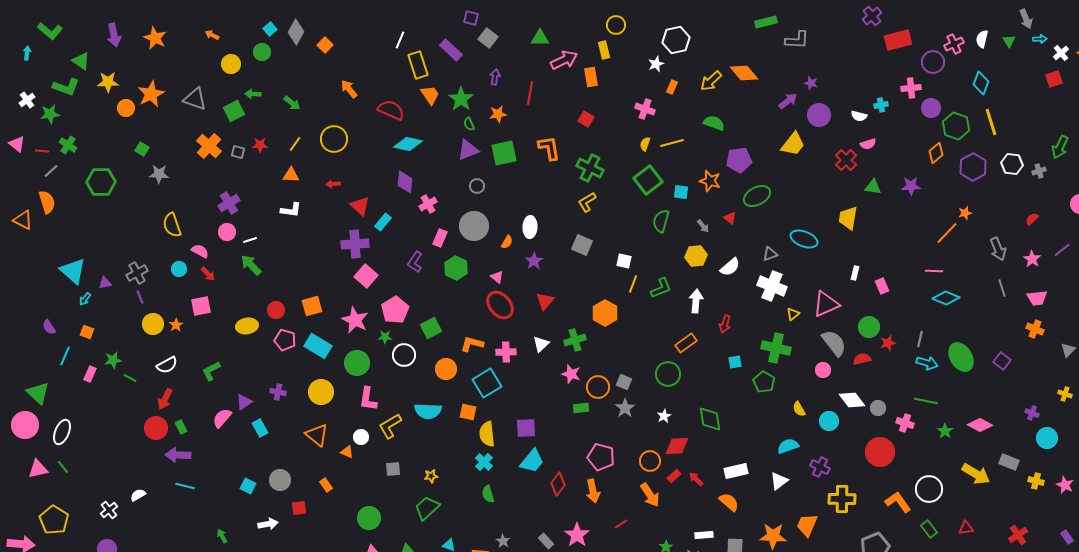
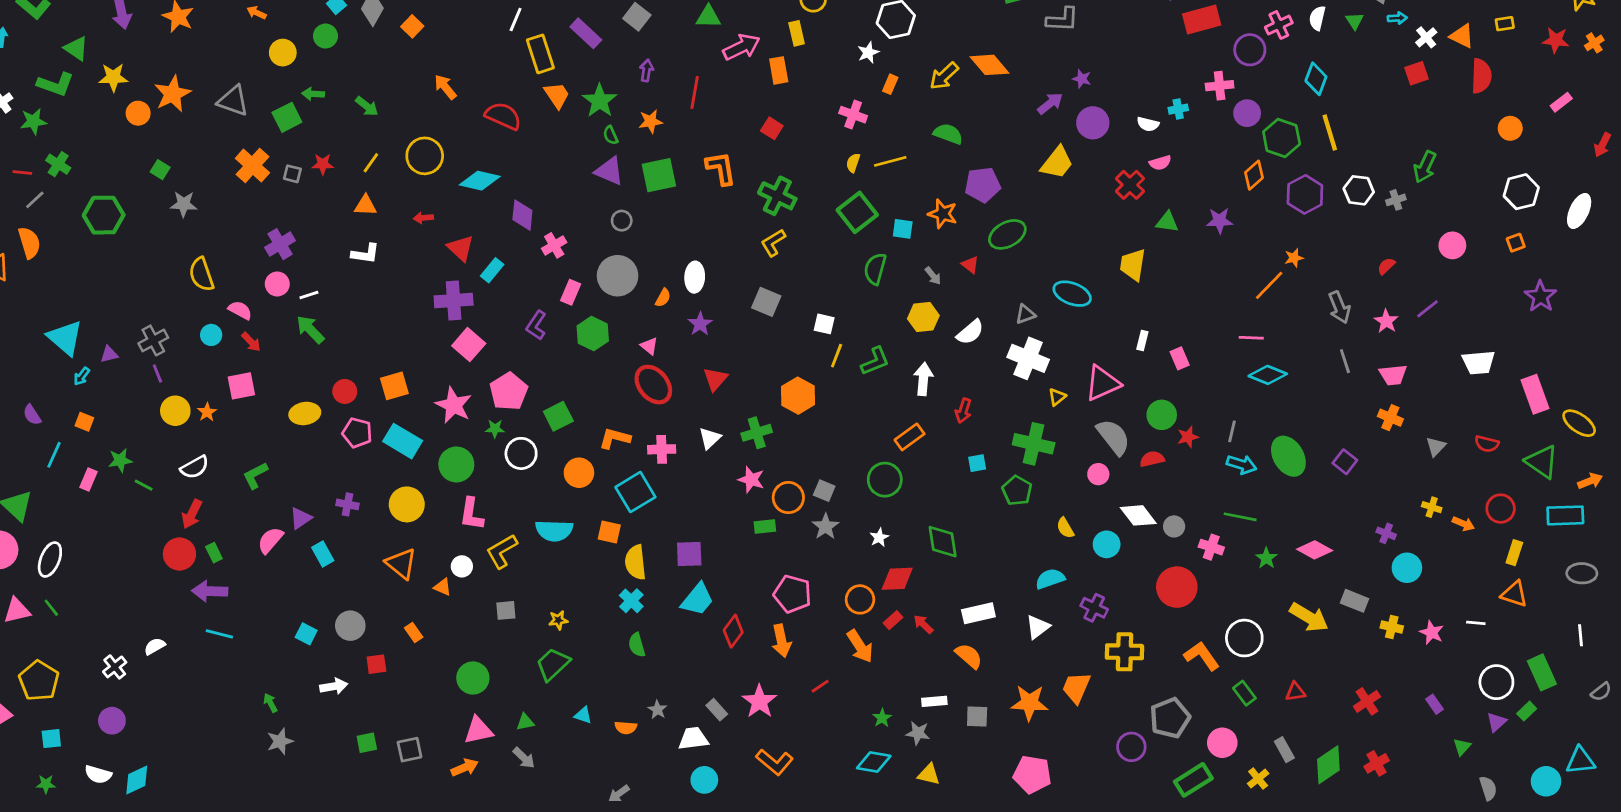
cyan diamond: (408, 144) -> (480, 181), moved
purple triangle: (468, 150) -> (609, 171), turned 45

